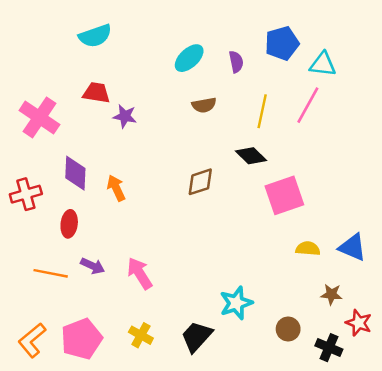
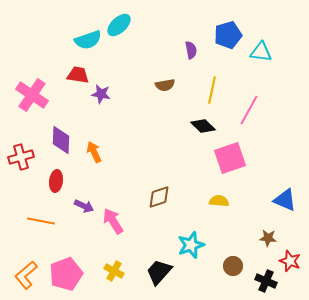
cyan semicircle: (95, 36) -> (88, 40), moved
cyan ellipse: (189, 58) -> (119, 25), moved
pink line: (308, 105) -> (249, 110), moved
brown diamond: (200, 182) -> (159, 197), moved
yellow semicircle: (308, 249) -> (219, 201), moved
purple arrow: (93, 266) -> (84, 206), moved

